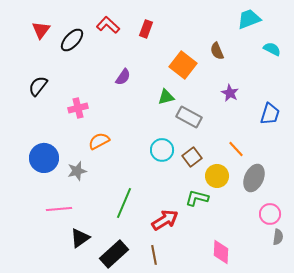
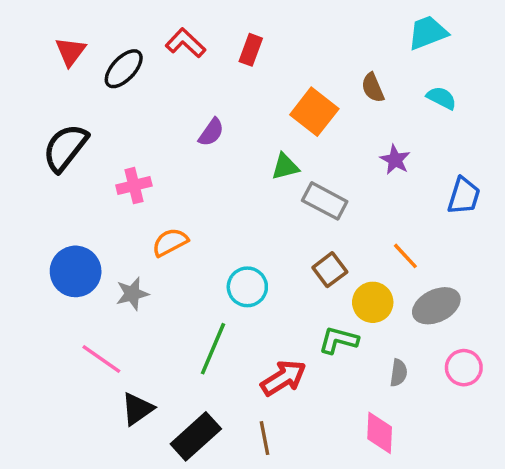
cyan semicircle: (272, 49) -> (441, 98), moved
black semicircle: (38, 86) -> (65, 148), size x1.4
cyan circle: (162, 150) -> (247, 287), moved
gray ellipse: (254, 178) -> (436, 306), turned 40
pink line: (59, 209) -> (101, 359), turned 40
gray semicircle: (278, 237) -> (399, 373), moved

